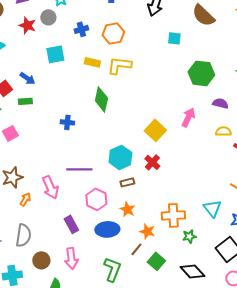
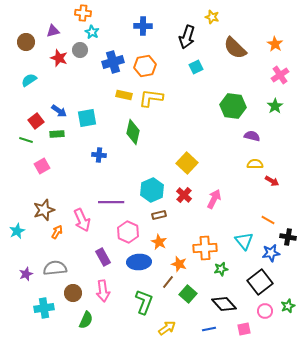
blue cross: (81, 29) -> (113, 62), size x1.5
cyan square: (174, 38) -> (196, 67), moved, turned -32
cyan square: (55, 54) -> (87, 118), moved
pink arrow: (188, 117) -> (214, 199), moved
gray semicircle: (23, 235) -> (55, 268), turned -105

